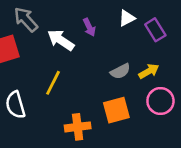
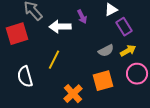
purple rectangle: (155, 30) -> (124, 27), moved
white arrow: (61, 40) -> (60, 27), turned -35
orange cross: (78, 127) -> (73, 94), turned -36

